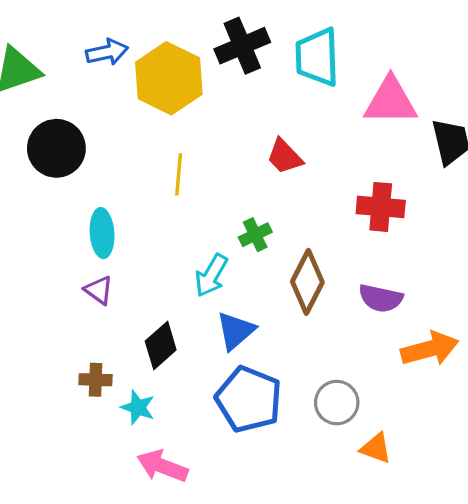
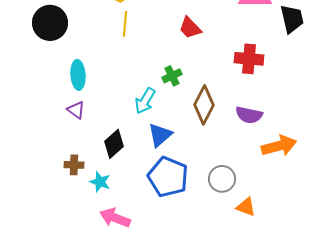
yellow line: (179, 174) -> (125, 24), moved

